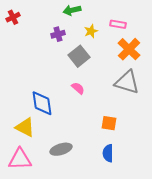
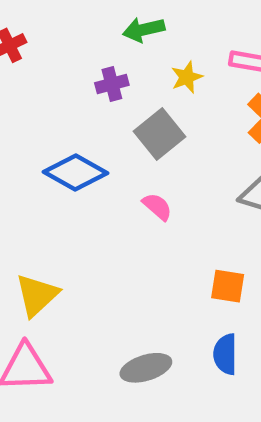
blue diamond: (42, 103) -> (76, 173), moved, turned -52
yellow triangle: (25, 127) -> (37, 295), turned 50
gray ellipse: (61, 149) -> (146, 368), moved

